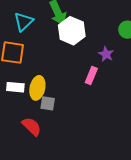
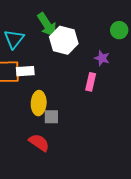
white rectangle: (15, 87) -> (25, 71), moved

